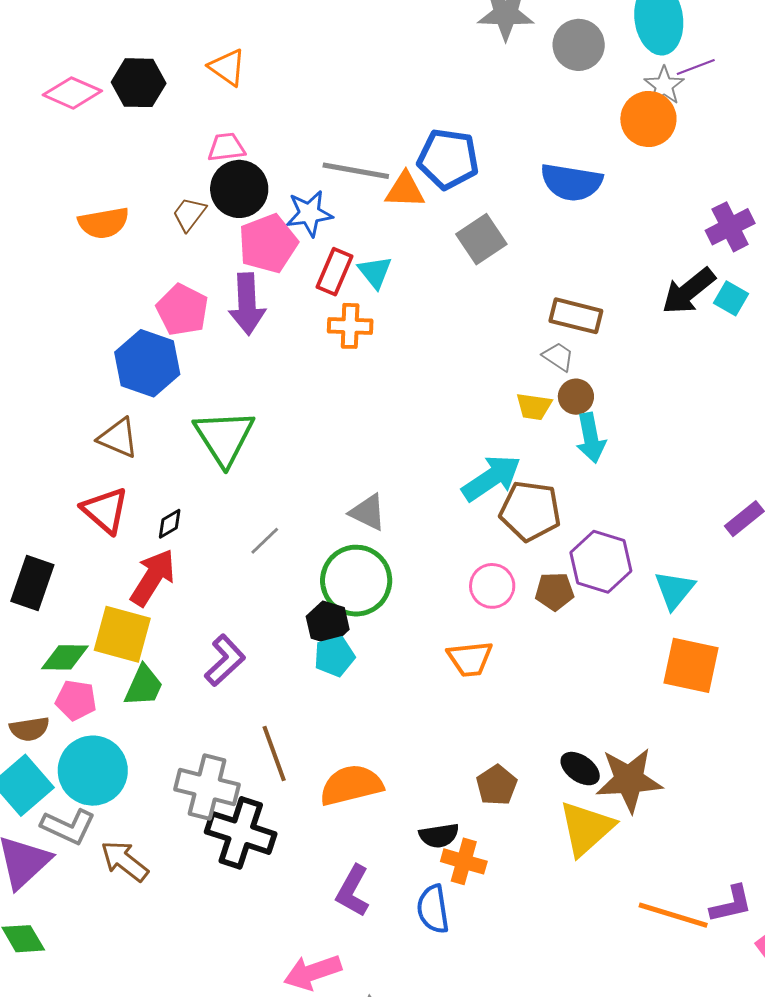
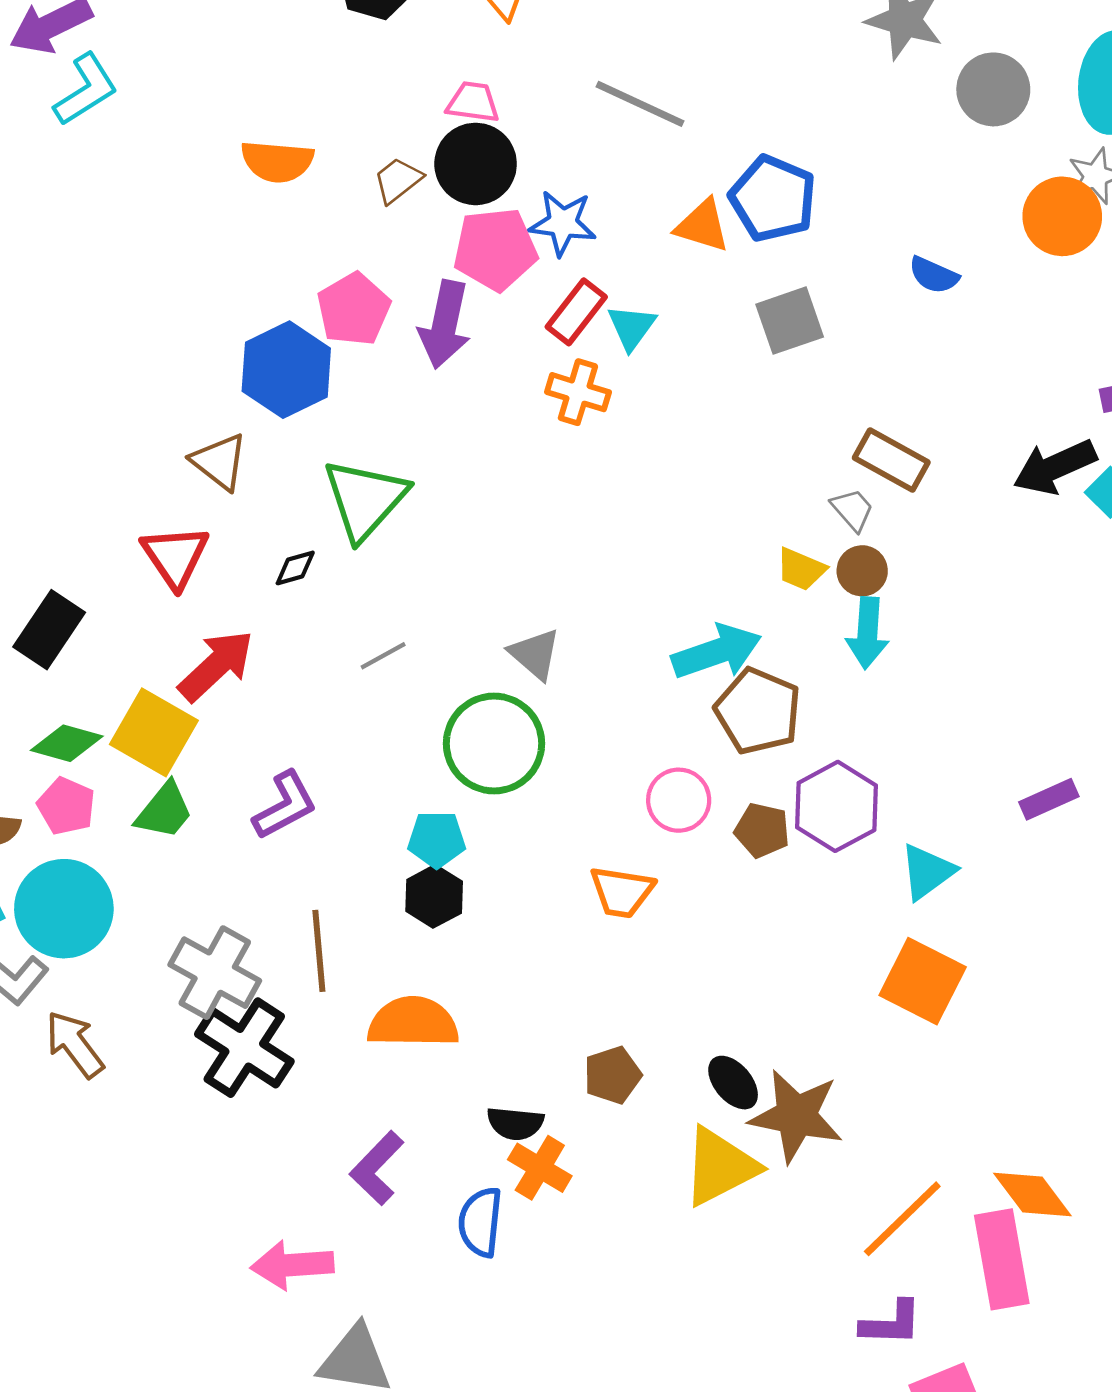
gray line: (356, 171) -> (640, 104), moved
blue semicircle: (571, 182) -> (934, 275), size x0.6
black diamond: (170, 524) -> (295, 568), moved
black hexagon: (328, 623) -> (434, 896), moved
orange line: (673, 915) -> (902, 1219), moved, turned -76

